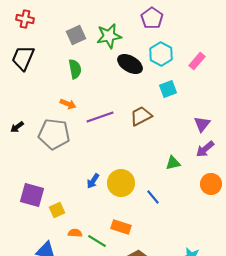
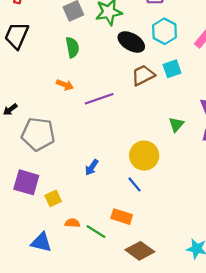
brown trapezoid: (141, 116) -> (143, 75), moved
gray pentagon: (54, 134) -> (38, 134), moved
green triangle: (173, 163) -> (176, 124), moved, turned -35
yellow circle: (121, 183) -> (144, 156), moved
blue line: (153, 197) -> (134, 184), moved

